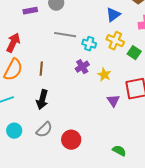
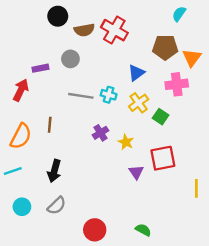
yellow cross: (115, 41) -> (139, 103), turned 30
red arrow: (13, 43) -> (21, 90), moved
cyan cross: (89, 44) -> (109, 95), moved
brown line: (41, 69) -> (50, 125), moved
red circle: (71, 140) -> (95, 230), moved

